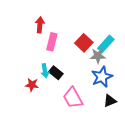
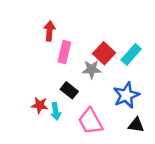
gray star: (98, 56) -> (92, 69), moved
cyan arrow: (45, 71) -> (56, 111), moved
black triangle: (110, 101) -> (136, 125), turned 32

